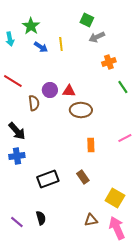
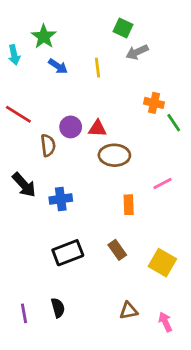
yellow line: (61, 44) -> (97, 68), moved
orange cross: (109, 62) -> (154, 103), moved, turned 32
pink line: (125, 138) -> (162, 183), moved
blue cross: (17, 156) -> (61, 199), moved
yellow square: (115, 198) -> (162, 263), moved
purple line: (17, 222) -> (24, 313), turned 40
pink arrow: (117, 228) -> (165, 322), size x0.6

